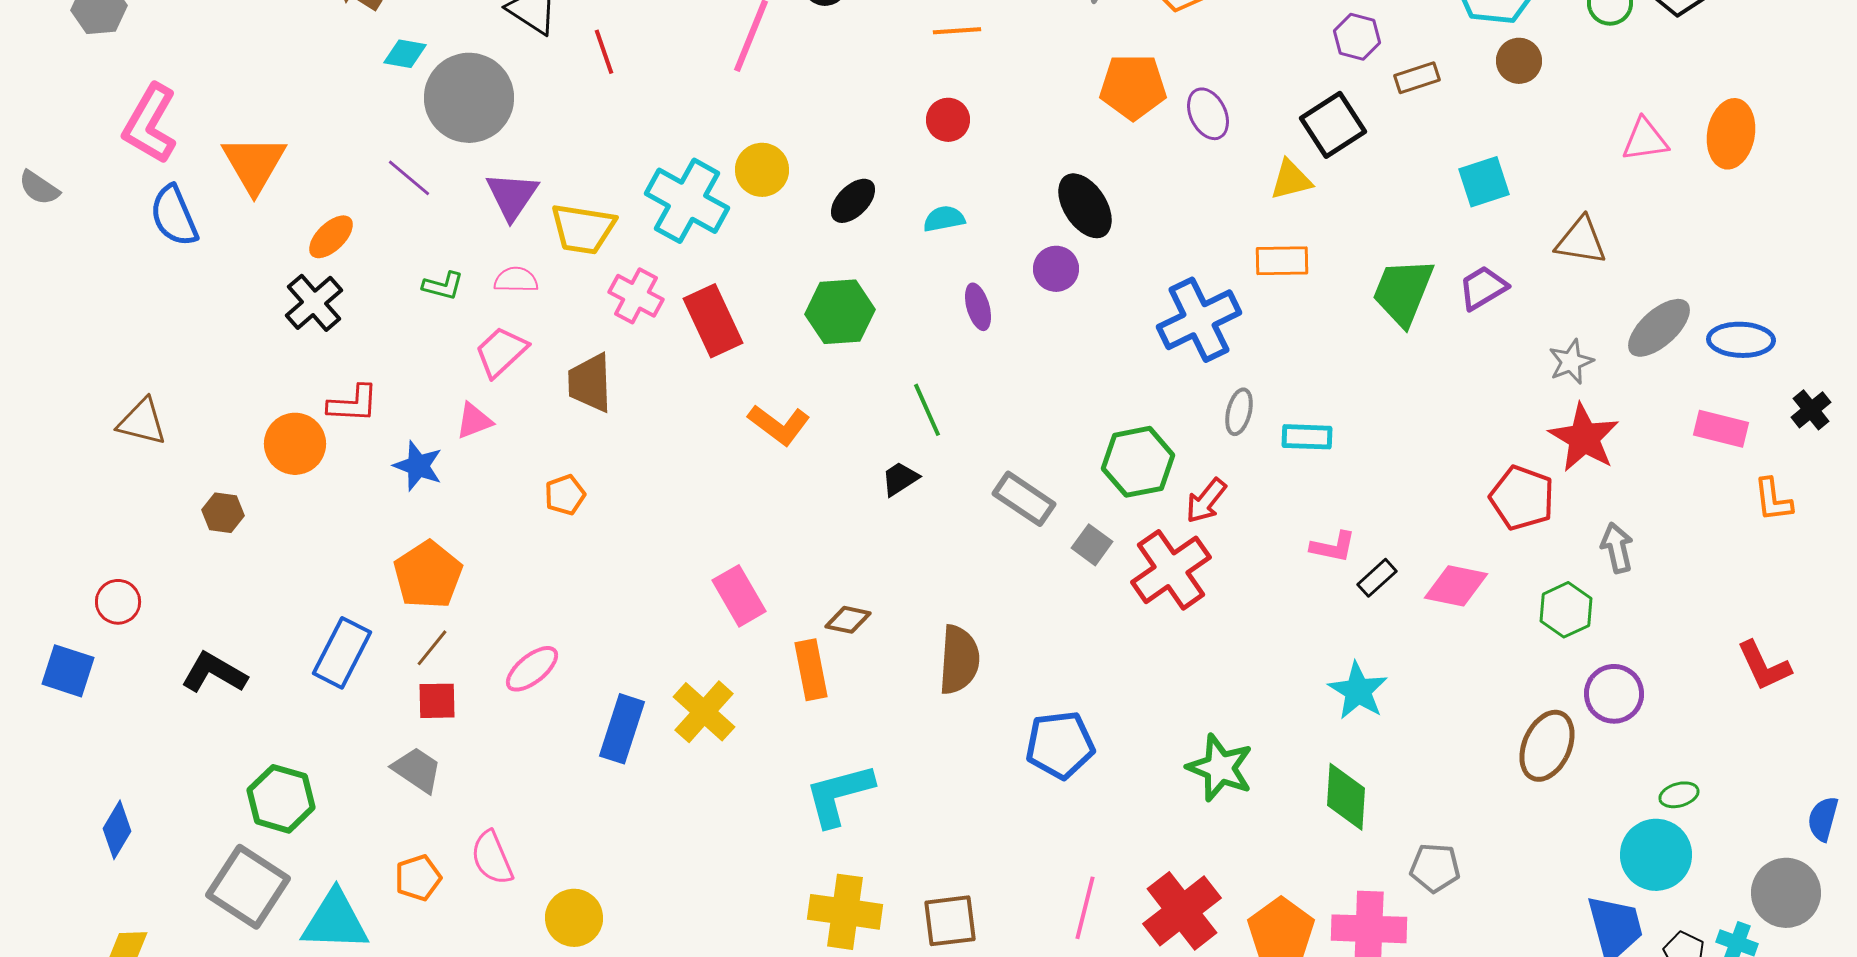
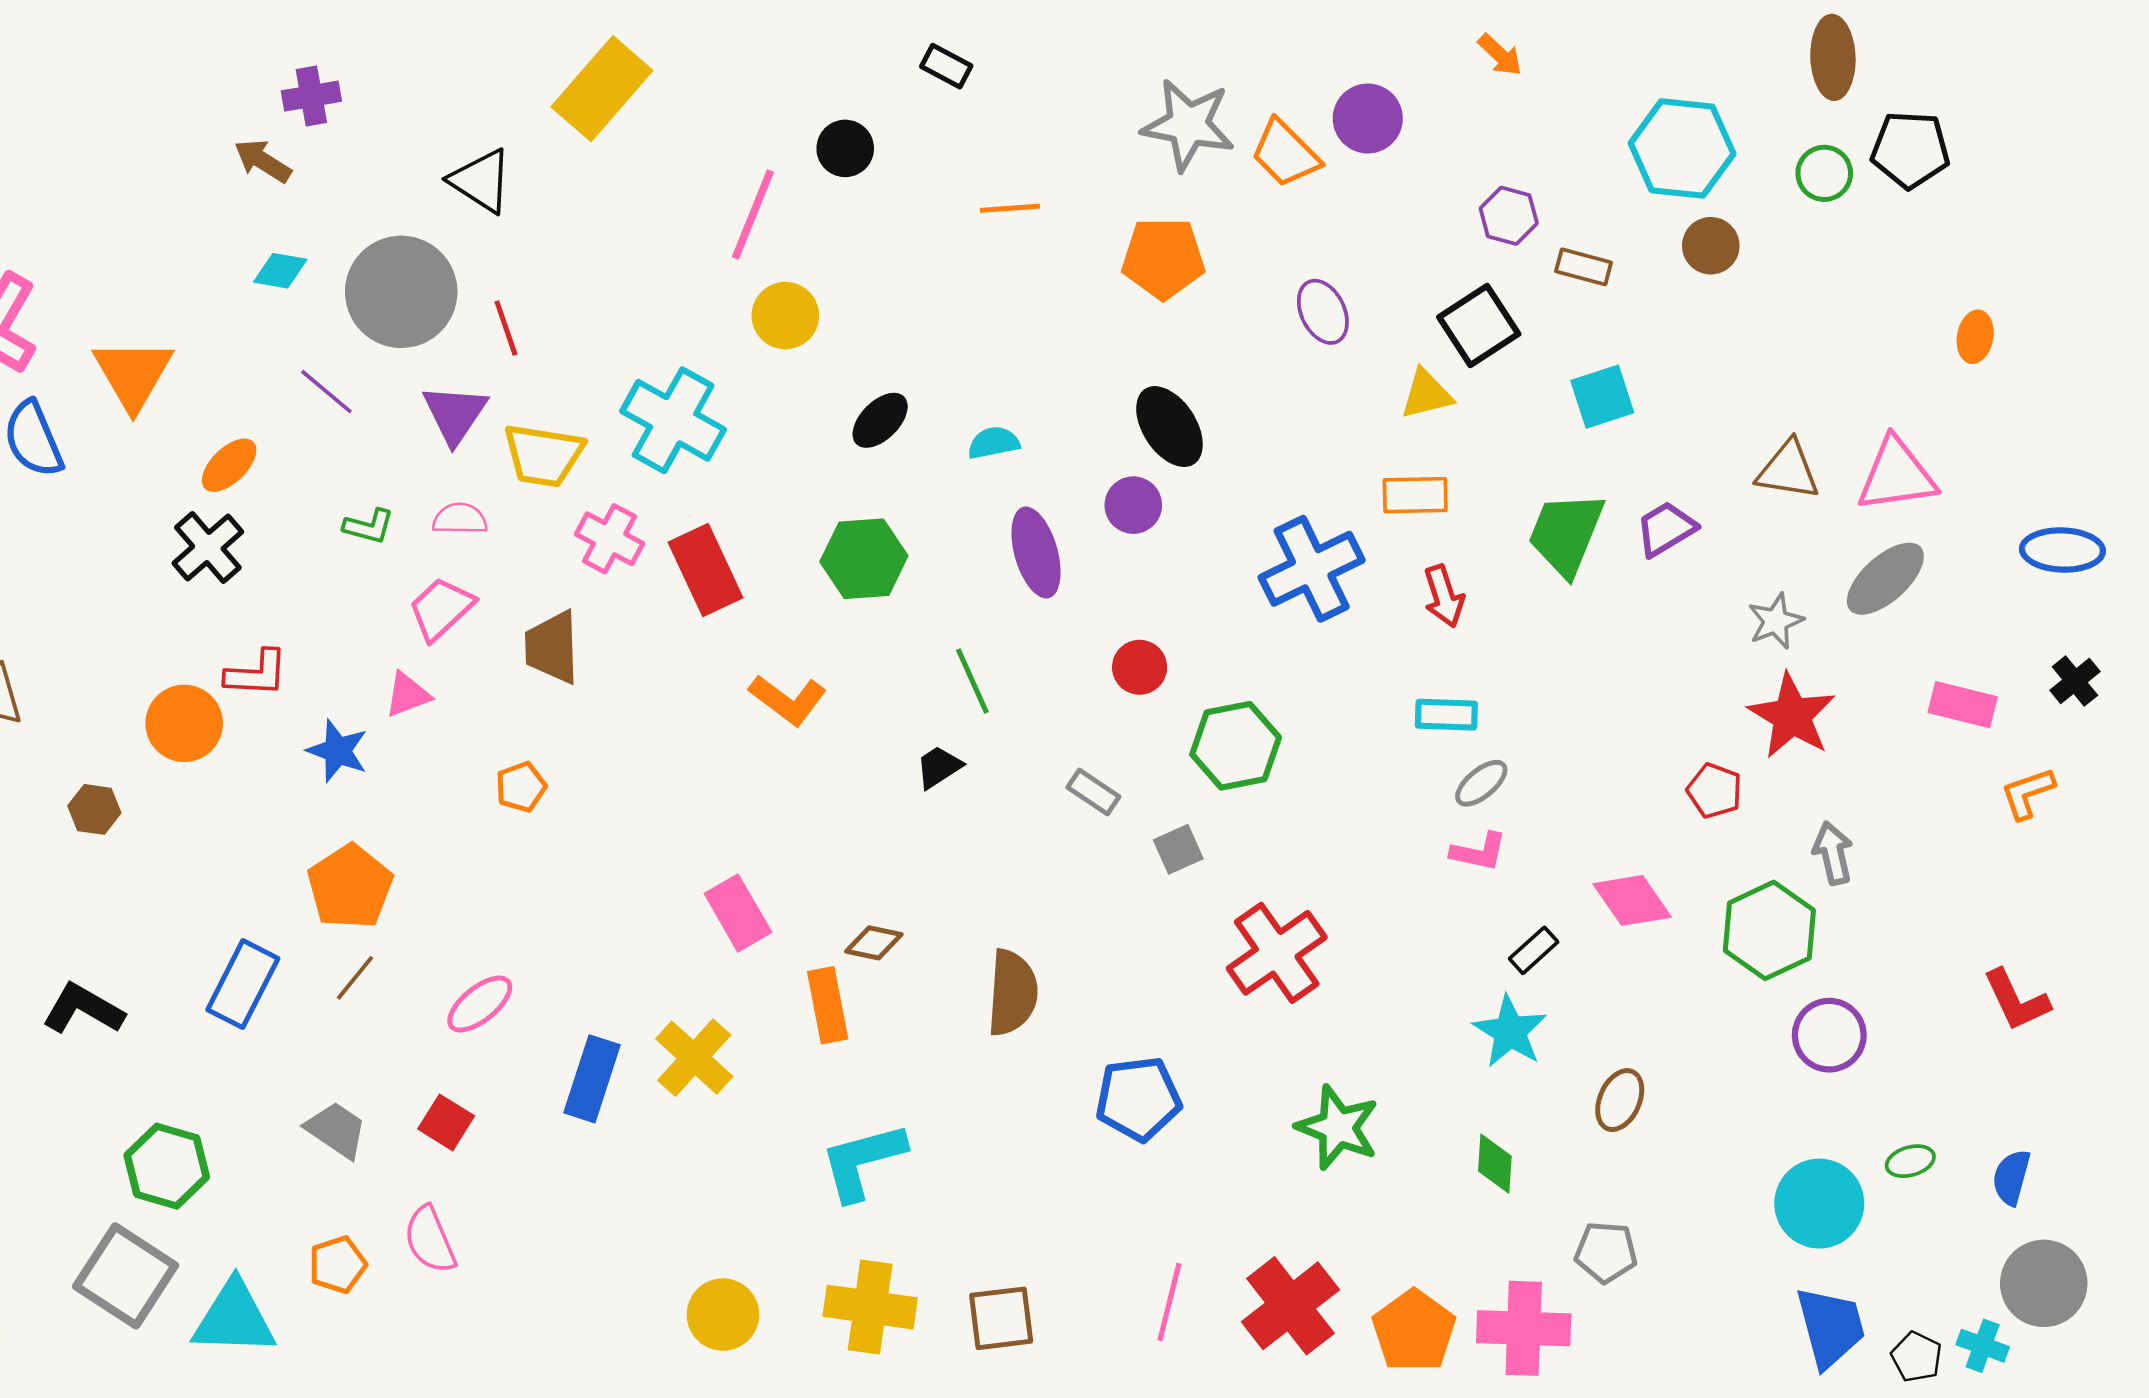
red line: (604, 52) -> (506, 328), moved
cyan diamond: (405, 54) -> (280, 271), moved
brown rectangle: (1417, 78) -> (1584, 267), turned 33
orange pentagon: (1133, 87) -> (1163, 258), moved
red circle: (948, 120) -> (1140, 667), moved
orange ellipse: (1731, 134) -> (1975, 337), size x0.6
pink triangle: (1645, 140) -> (1897, 475), moved, size x1.4
yellow circle: (762, 170) -> (785, 316), moved
cyan square: (1484, 182) -> (1602, 397), moved
purple ellipse: (978, 307) -> (1036, 553), size x1.5
blue ellipse: (1741, 340) -> (2062, 550), moved
gray ellipse: (1239, 412) -> (1481, 783), moved, turned 36
red pentagon: (1522, 498) -> (1714, 791), size x0.7
gray rectangle: (1024, 499) -> (1093, 792), size x0.7
orange L-shape: (1773, 500) -> (2028, 793), turned 78
red arrow: (1206, 501) -> (1444, 596), moved, turned -57
gray square: (1092, 545) -> (1178, 849), turned 30
red cross: (1171, 570) -> (1277, 953), moved
black rectangle: (1377, 578) -> (1534, 950), moved
pink diamond: (1456, 586) -> (1632, 900), turned 44
green hexagon: (1566, 610) -> (1769, 930), size x1.4
red square: (437, 701) -> (446, 1122), moved, turned 33
brown ellipse: (1547, 746) -> (1620, 1100), moved, size x0.7
green diamond: (1346, 797) -> (1495, 1164), size x0.7
blue semicircle: (1823, 819) -> (2011, 1177), moved
cyan circle: (1656, 855) -> (1819, 1204), moved
yellow circle: (574, 918) -> (723, 1315), moved

